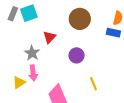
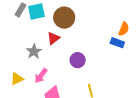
brown circle: (80, 19) -> (64, 18), moved
pink arrow: (33, 73) -> (41, 76), moved, turned 35

